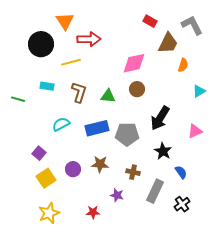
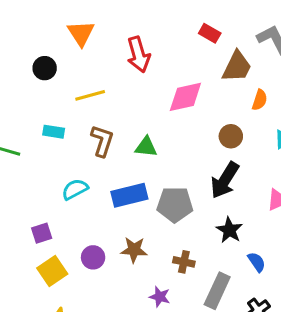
red arrow: (89, 39) -> (138, 55), moved, turned 75
black circle: (41, 44) -> (45, 68), size x0.6
brown circle: (137, 89) -> (231, 136), moved
purple square: (39, 153) -> (42, 233), turned 32

